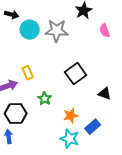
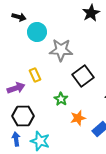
gray star: (57, 31) -> (61, 50), moved
green star: (45, 99) -> (61, 99), moved
cyan star: (70, 139) -> (40, 141), moved

